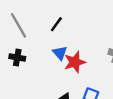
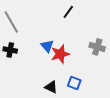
black line: (56, 24) -> (68, 12), moved

